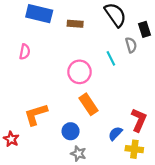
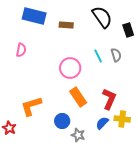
gray semicircle: (131, 45) -> (116, 55), moved
red L-shape: (139, 120) -> (109, 99), moved
yellow cross: (134, 149) -> (122, 119), moved
gray star: (78, 154) -> (78, 135), moved

